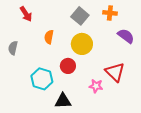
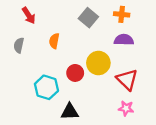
purple semicircle: (126, 36) -> (124, 40), moved, turned -36
yellow circle: (82, 44) -> (98, 63), moved
gray semicircle: (13, 48) -> (19, 45), moved
pink star: (96, 86) -> (126, 108), moved

